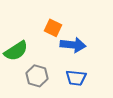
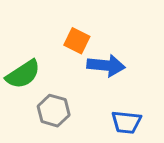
blue trapezoid: (76, 78) -> (126, 122), moved

